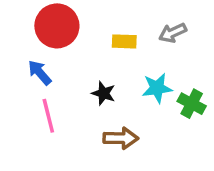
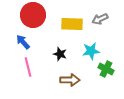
yellow rectangle: (124, 41) -> (72, 24), size x1.5
green cross: (192, 104) -> (106, 69), moved

